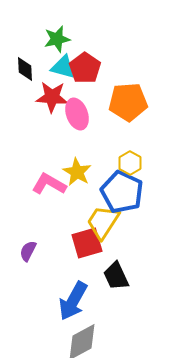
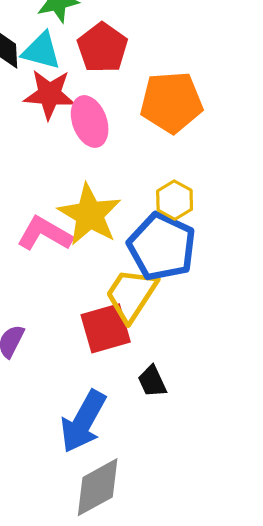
cyan triangle: (63, 67) -> (41, 51), moved
yellow star: (77, 172) -> (90, 215), size x1.4
black trapezoid: (116, 276) -> (152, 381), size x0.7

